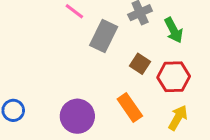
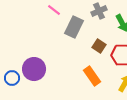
purple circle: (77, 116) -> (34, 69), moved

